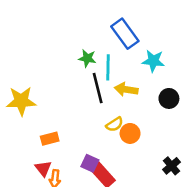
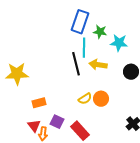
blue rectangle: (125, 34) -> (80, 22), moved, turned 55
green star: (87, 58) -> (100, 32), moved
yellow semicircle: (114, 124) -> (85, 99), moved
purple square: (90, 163) -> (57, 122), moved

